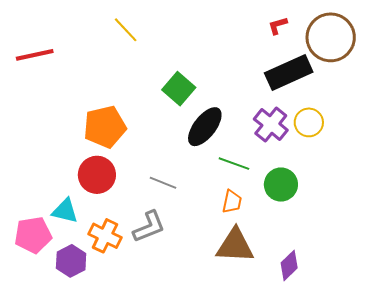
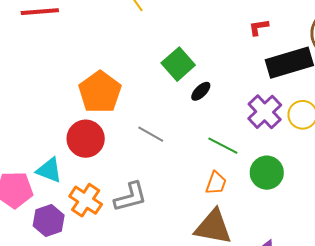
red L-shape: (278, 26) -> (259, 27), moved
orange pentagon: (105, 127) -> (100, 92), turned -30
black ellipse: (205, 127) -> (201, 91), moved, size x0.5
gray line: (163, 183) -> (151, 134), moved

